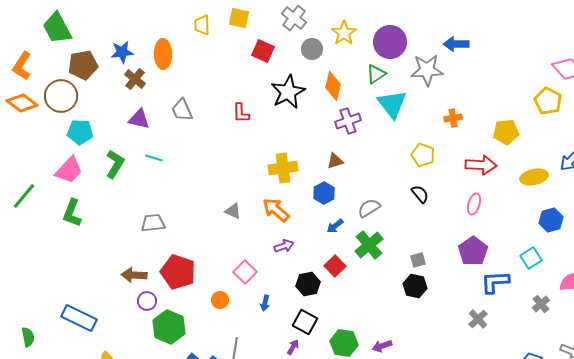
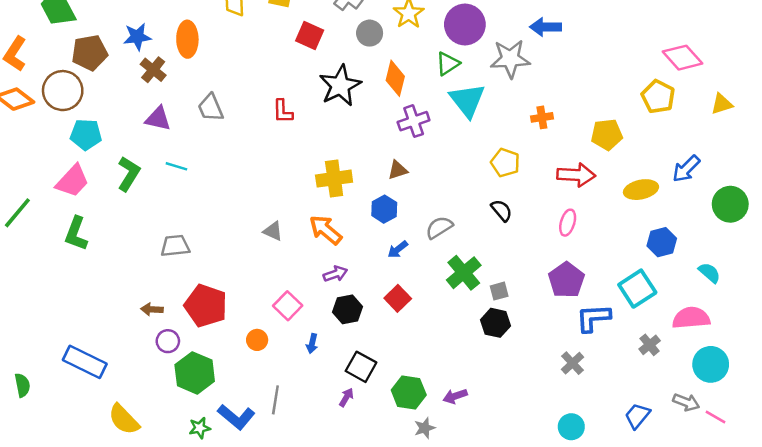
green cross: (369, 245) -> (464, 273), moved
cyan square: (531, 258) -> (637, 289), size x1.4
brown arrow: (134, 275) -> (152, 309), size x0.7
black hexagon: (308, 284) -> (348, 309), moved

